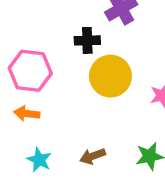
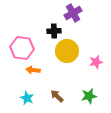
orange arrow: (27, 113) -> (33, 70), moved
brown arrow: (93, 156) -> (57, 96), turned 64

